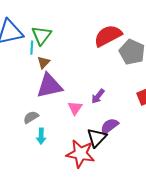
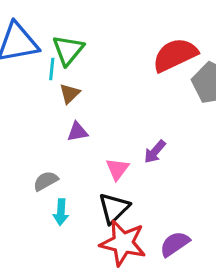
purple triangle: (49, 86) -> (77, 132), size x0.5
purple semicircle: (109, 126) -> (175, 244), moved
black triangle: (97, 138) -> (114, 208), moved

